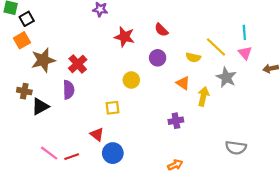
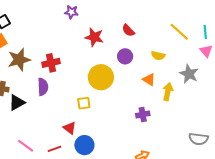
yellow line: (216, 47) -> (179, 32), moved
red cross: (78, 64) -> (51, 63), turned 30
yellow circle: (131, 80) -> (101, 77), size x1.6
red line: (72, 157) -> (54, 149), moved

